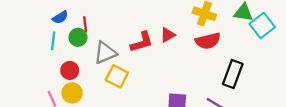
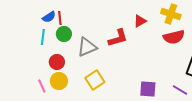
red line: (85, 24) -> (60, 18), moved
red triangle: (168, 35) -> (140, 21), moved
yellow square: (117, 76) -> (95, 80), moved, turned 30

